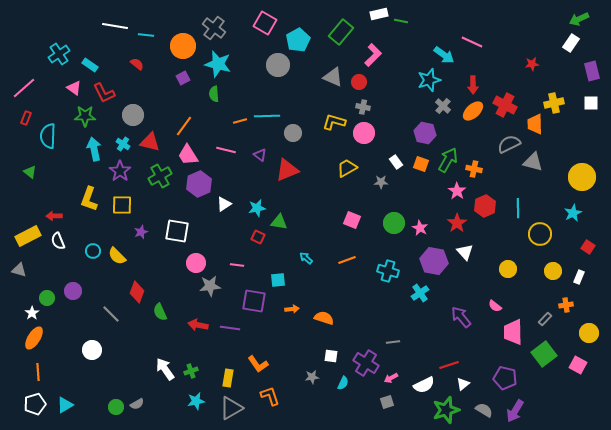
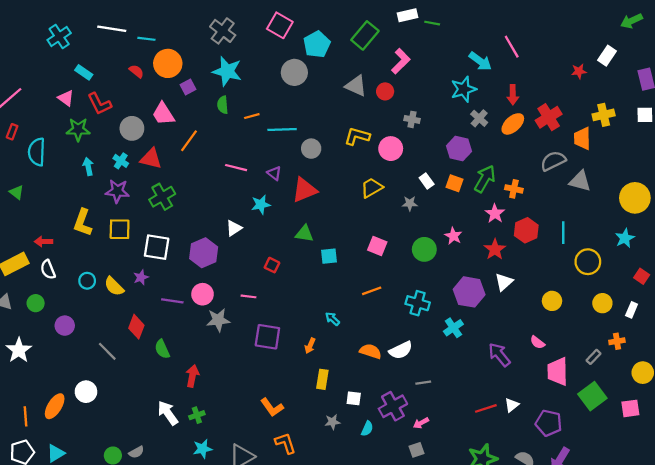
pink line: (472, 42) -> (512, 47), turned 35
white rectangle: (571, 43) -> (607, 56), moved
orange circle: (183, 46) -> (168, 63), moved
cyan cross: (59, 54) -> (59, 37), moved
red cross: (505, 105) -> (549, 117), turned 30
gray cross: (363, 107) -> (412, 119), moved
orange line: (240, 121) -> (252, 116), moved
cyan arrow: (94, 149) -> (88, 166), size x0.7
pink trapezoid: (188, 155) -> (163, 114), moved
purple star: (120, 171) -> (117, 191), turned -30
purple hexagon: (199, 184) -> (204, 253), moved
cyan star: (257, 208) -> (261, 205), moved
green triangle: (279, 222) -> (304, 234), moved
pink star: (420, 228) -> (453, 236), moved
white square: (177, 231) -> (157, 247), moved
purple star: (141, 232) -> (141, 277), moved
white triangle: (465, 252) -> (504, 282), turned 30
cyan arrow: (306, 258) -> (332, 319), moved
cyan square: (278, 280) -> (329, 256), moved
green circle: (47, 298) -> (36, 303), moved
orange arrow: (292, 309) -> (310, 346), turned 120
white star: (32, 313) -> (19, 350), size x1.6
orange semicircle: (324, 318) -> (371, 351), moved
red arrow: (198, 325) -> (192, 376), moved, turned 90
purple line: (230, 328) -> (172, 301), moved
orange ellipse: (34, 338) -> (55, 406), moved
purple cross: (366, 363) -> (393, 406), turned 30
pink square: (578, 365) -> (630, 408), turned -36
yellow rectangle: (228, 378) -> (322, 379), moved
white triangle: (463, 384) -> (512, 405), moved
white semicircle: (424, 385) -> (401, 350), moved

